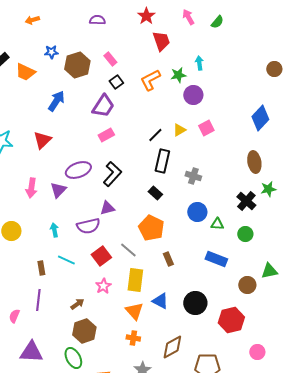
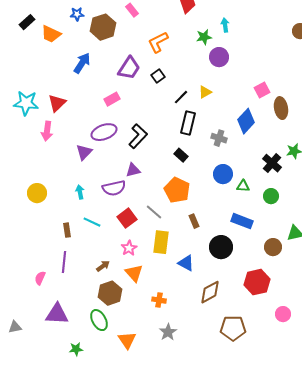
pink rectangle: (110, 59) -> (132, 10), moved
orange L-shape: (150, 80) -> (158, 42), moved
black square: (116, 82) -> (158, 76), moved
blue diamond: (260, 118) -> (246, 121), moved
pink square: (206, 128) -> (262, 90), moved
pink rectangle: (106, 135) -> (112, 99), moved
red triangle: (42, 140) -> (57, 103), moved
brown ellipse: (254, 162) -> (281, 108), moved
pink arrow: (31, 188) -> (47, 131), moved
black circle: (195, 303) -> (221, 247), moved
orange triangle: (134, 311) -> (134, 273), moved
brown diamond: (172, 347) -> (210, 292), moved

